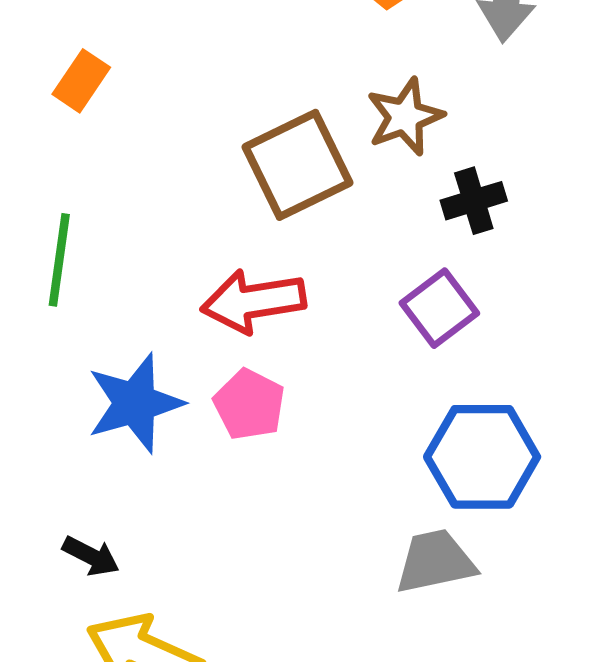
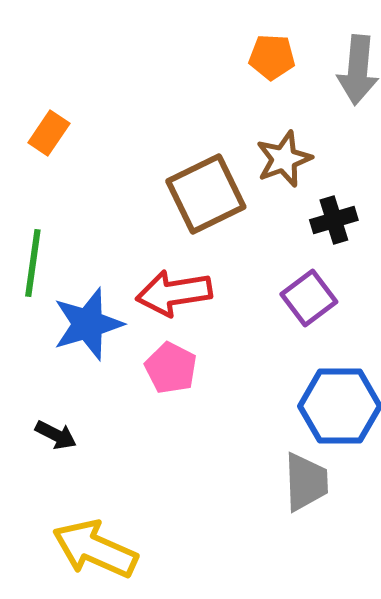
blue star: (135, 403) -> (88, 324), moved
black arrow: (91, 556) -> (56, 435), moved
gray trapezoid: (435, 562) -> (306, 482), turned 100

